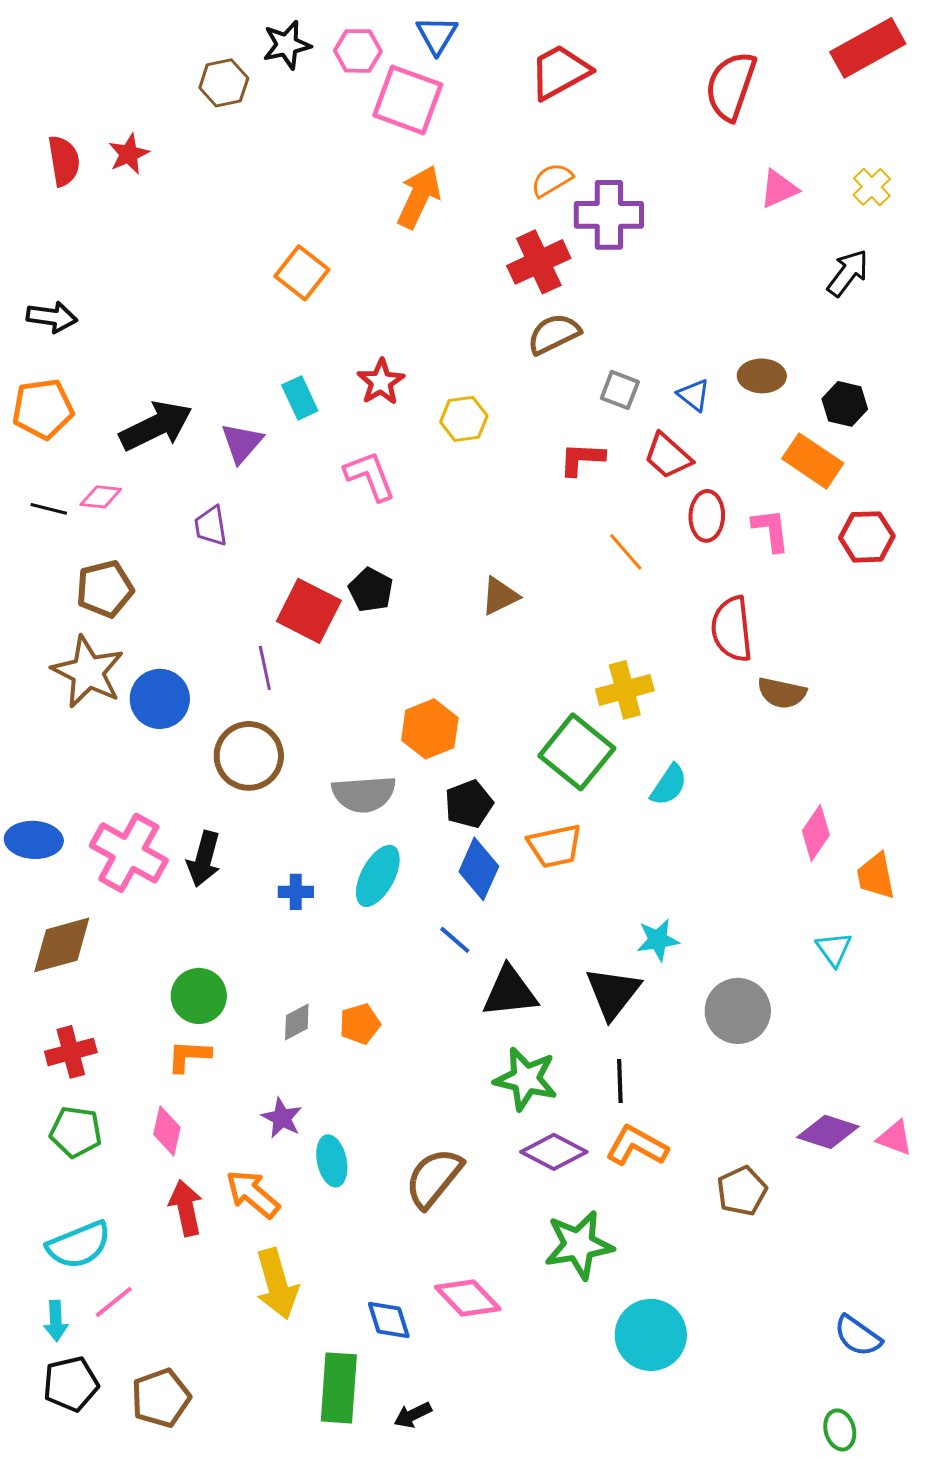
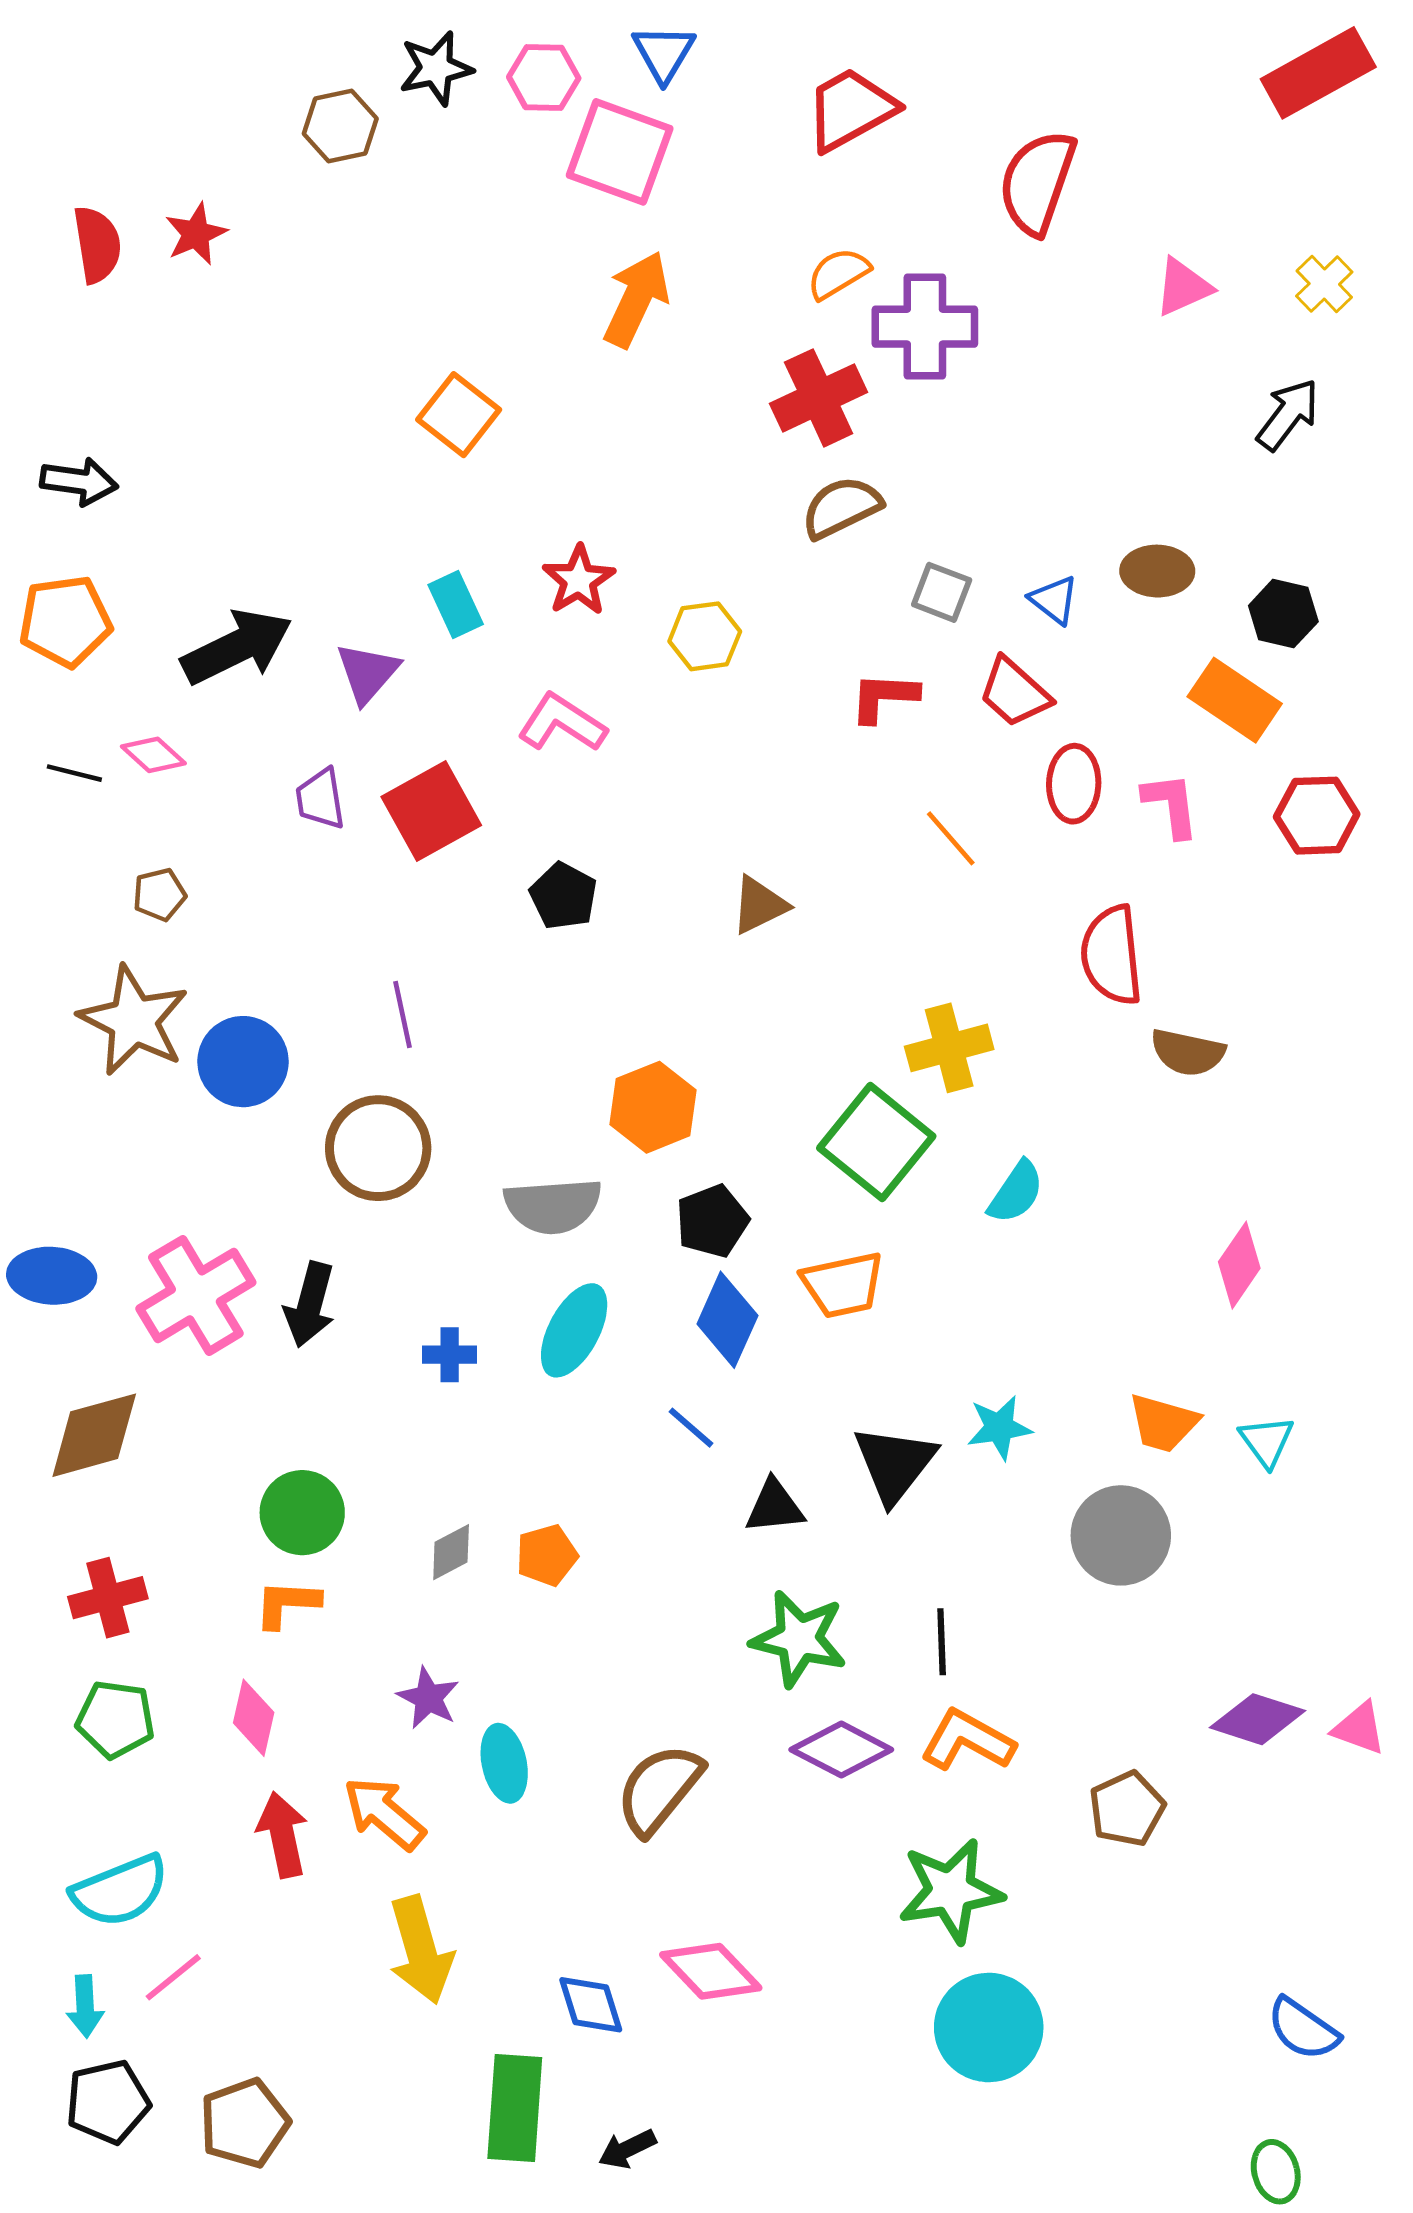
red semicircle: (731, 86) -> (1037, 182), moved
pink L-shape: (370, 476) -> (562, 723), turned -36
pink diamond: (101, 497) -> (153, 755), turned 36
brown pentagon: (105, 589) -> (159, 895), size x0.6
red square: (309, 611) -> (431, 811), moved, turned 34
pink cross: (129, 853) -> (196, 1295), turned 30
orange trapezoid: (876, 876) -> (1163, 1423), moved, turned -63
black triangle: (510, 992) -> (775, 1507), size x0.7
black triangle: (613, 993) -> (895, 1464), moved
green star: (579, 1245) -> (951, 1891), moved

